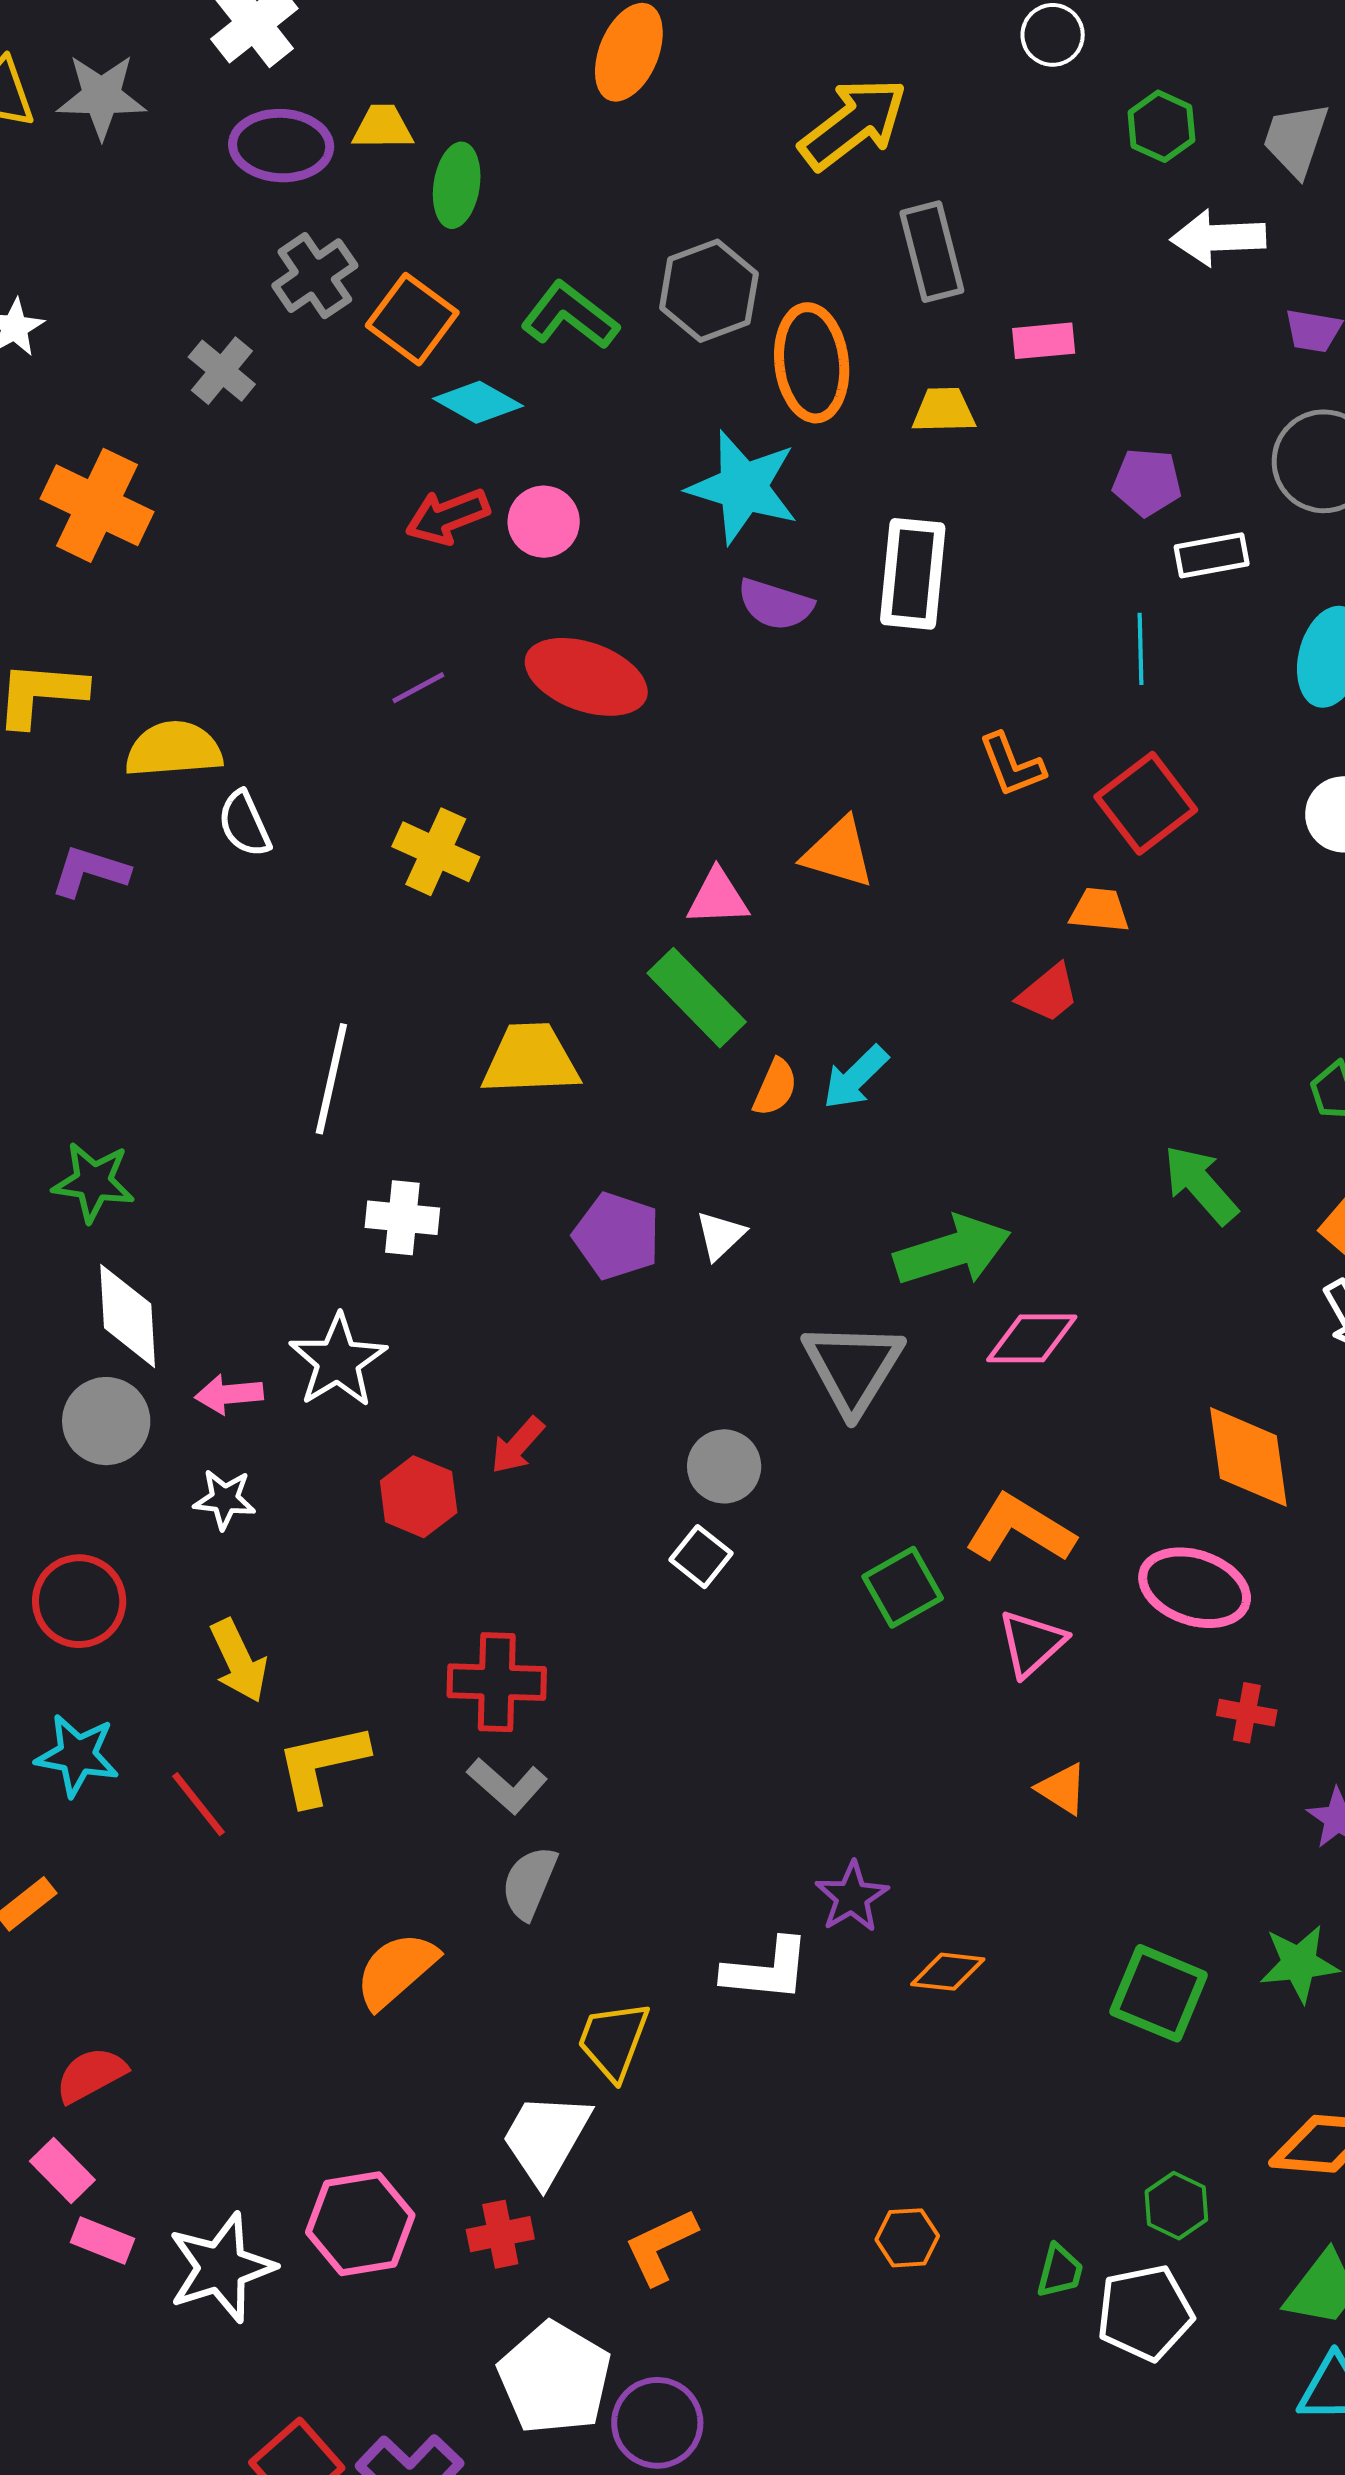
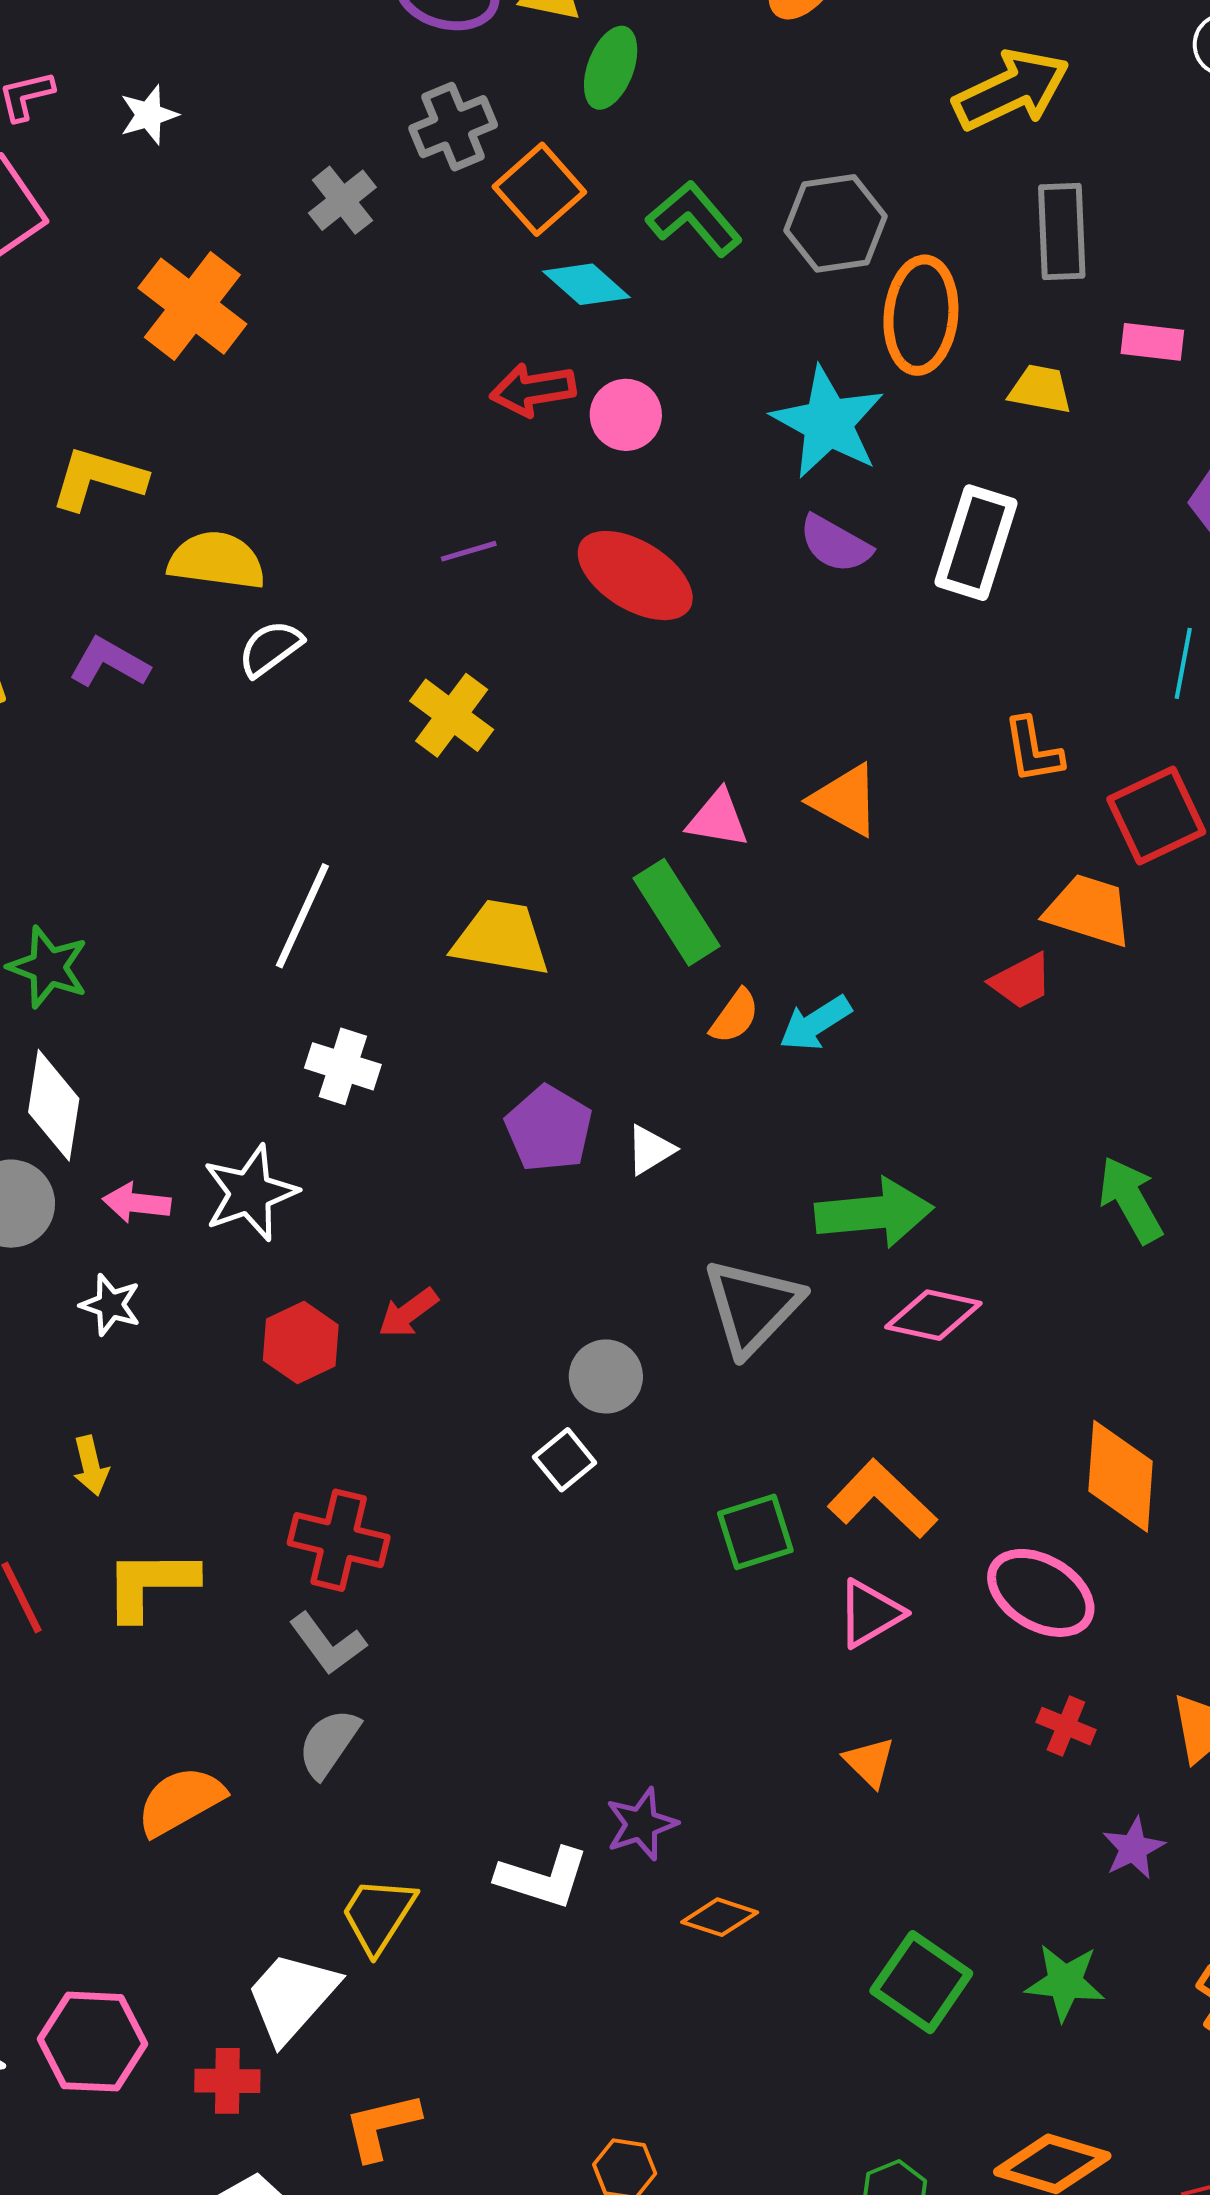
white semicircle: (244, 824) -> (270, 648), turned 66
orange trapezoid: (1099, 910) -> (1089, 910), size x1.5
yellow arrow: (239, 1661) -> (91, 1466), size x0.7

